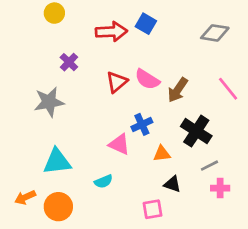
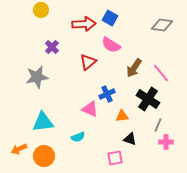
pink semicircle: (147, 79) -> (111, 45), moved
pink line: (228, 89) -> (161, 73), moved
gray line: (210, 166) -> (158, 125), turned -40

